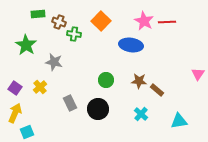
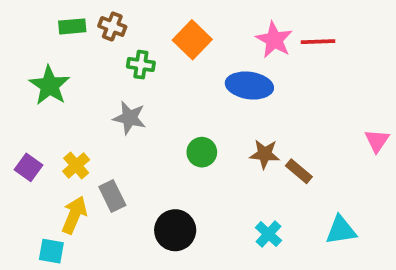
brown cross: (59, 22) -> (112, 26), moved
gray star: (54, 62) -> (129, 118), moved
gray rectangle: (70, 103) -> (112, 196), moved
black circle: (98, 109) -> (175, 230), moved
yellow arrow: (15, 113) -> (74, 215), moved
cyan cross: (141, 114) -> (268, 234), moved
cyan square: (27, 132) -> (51, 251), turned 32

